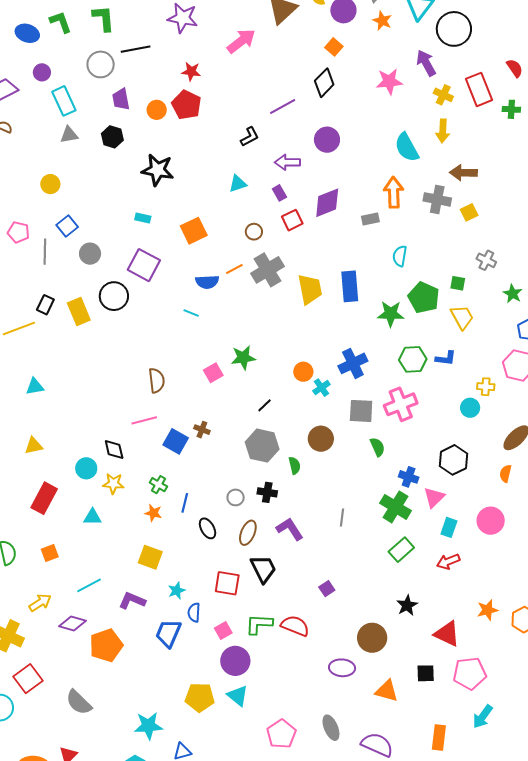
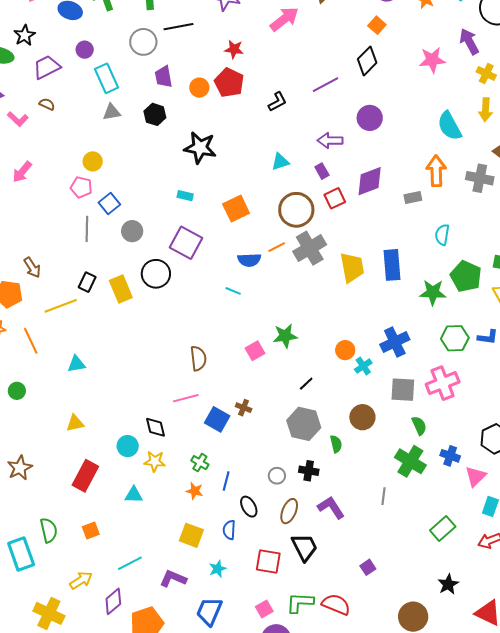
black L-shape: (250, 137) -> (277, 102), moved
pink pentagon: (18, 232) -> (81, 187), moved
brown circle: (254, 232) -> (296, 210), size x2.0
green cross: (395, 507) -> (410, 461), moved
blue semicircle: (194, 612) -> (229, 530), moved
purple diamond: (73, 624) -> (113, 601), turned -56

